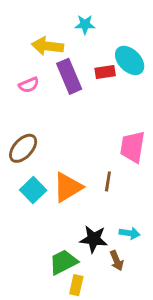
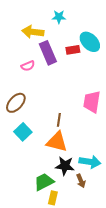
pink semicircle: (29, 85) -> (28, 66), moved
brown line: (108, 181) -> (59, 120), moved
orange triangle: (68, 187) -> (57, 142), moved, turned 45
cyan arrow: (130, 233) -> (90, 162), size x1.5

